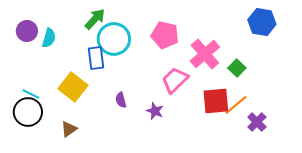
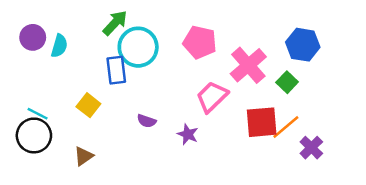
blue hexagon: (262, 22) -> (303, 45), moved
yellow square: (73, 87) -> (88, 105), size x0.7
purple semicircle: (121, 100) -> (147, 121), turned -56

